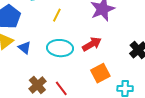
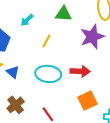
red arrow: (92, 44) -> (80, 71), turned 30
brown cross: (37, 85) -> (16, 105), moved

